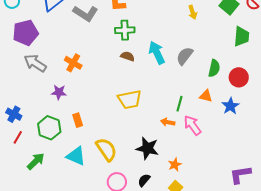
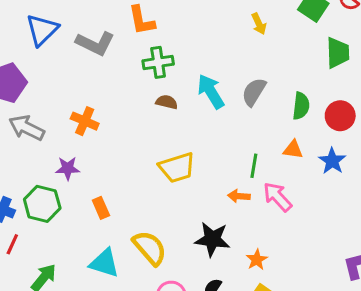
green hexagon: (49, 128) -> (42, 204), moved

